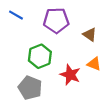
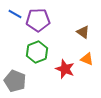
purple pentagon: (56, 20) -> (38, 20), moved
gray pentagon: (30, 88) -> (15, 81), moved

